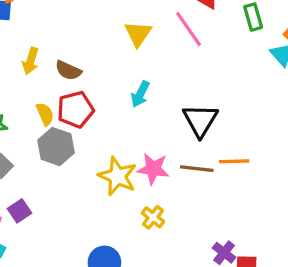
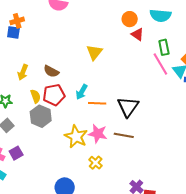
pink line: (189, 29) -> (160, 64), moved
yellow arrow: (30, 61) -> (23, 72), moved
cyan arrow: (140, 94) -> (82, 92), moved
orange line: (234, 161) -> (97, 103), moved

